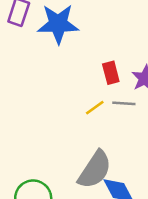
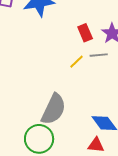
gray semicircle: (95, 170) -> (54, 109), moved

